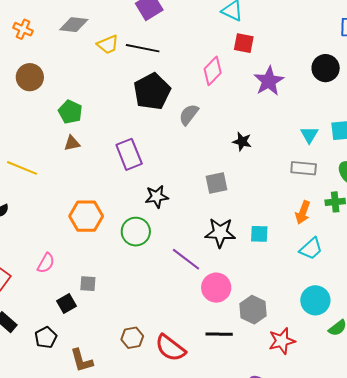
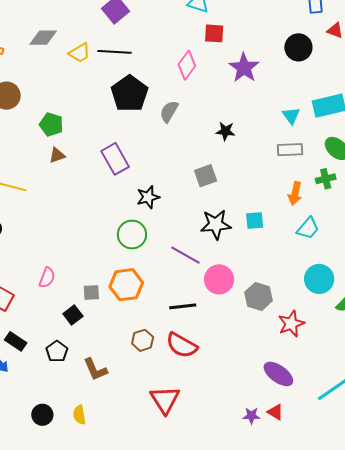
orange hexagon: (86, 216) -> (126, 285), moved
black line: (219, 334) -> (183, 306), moved

